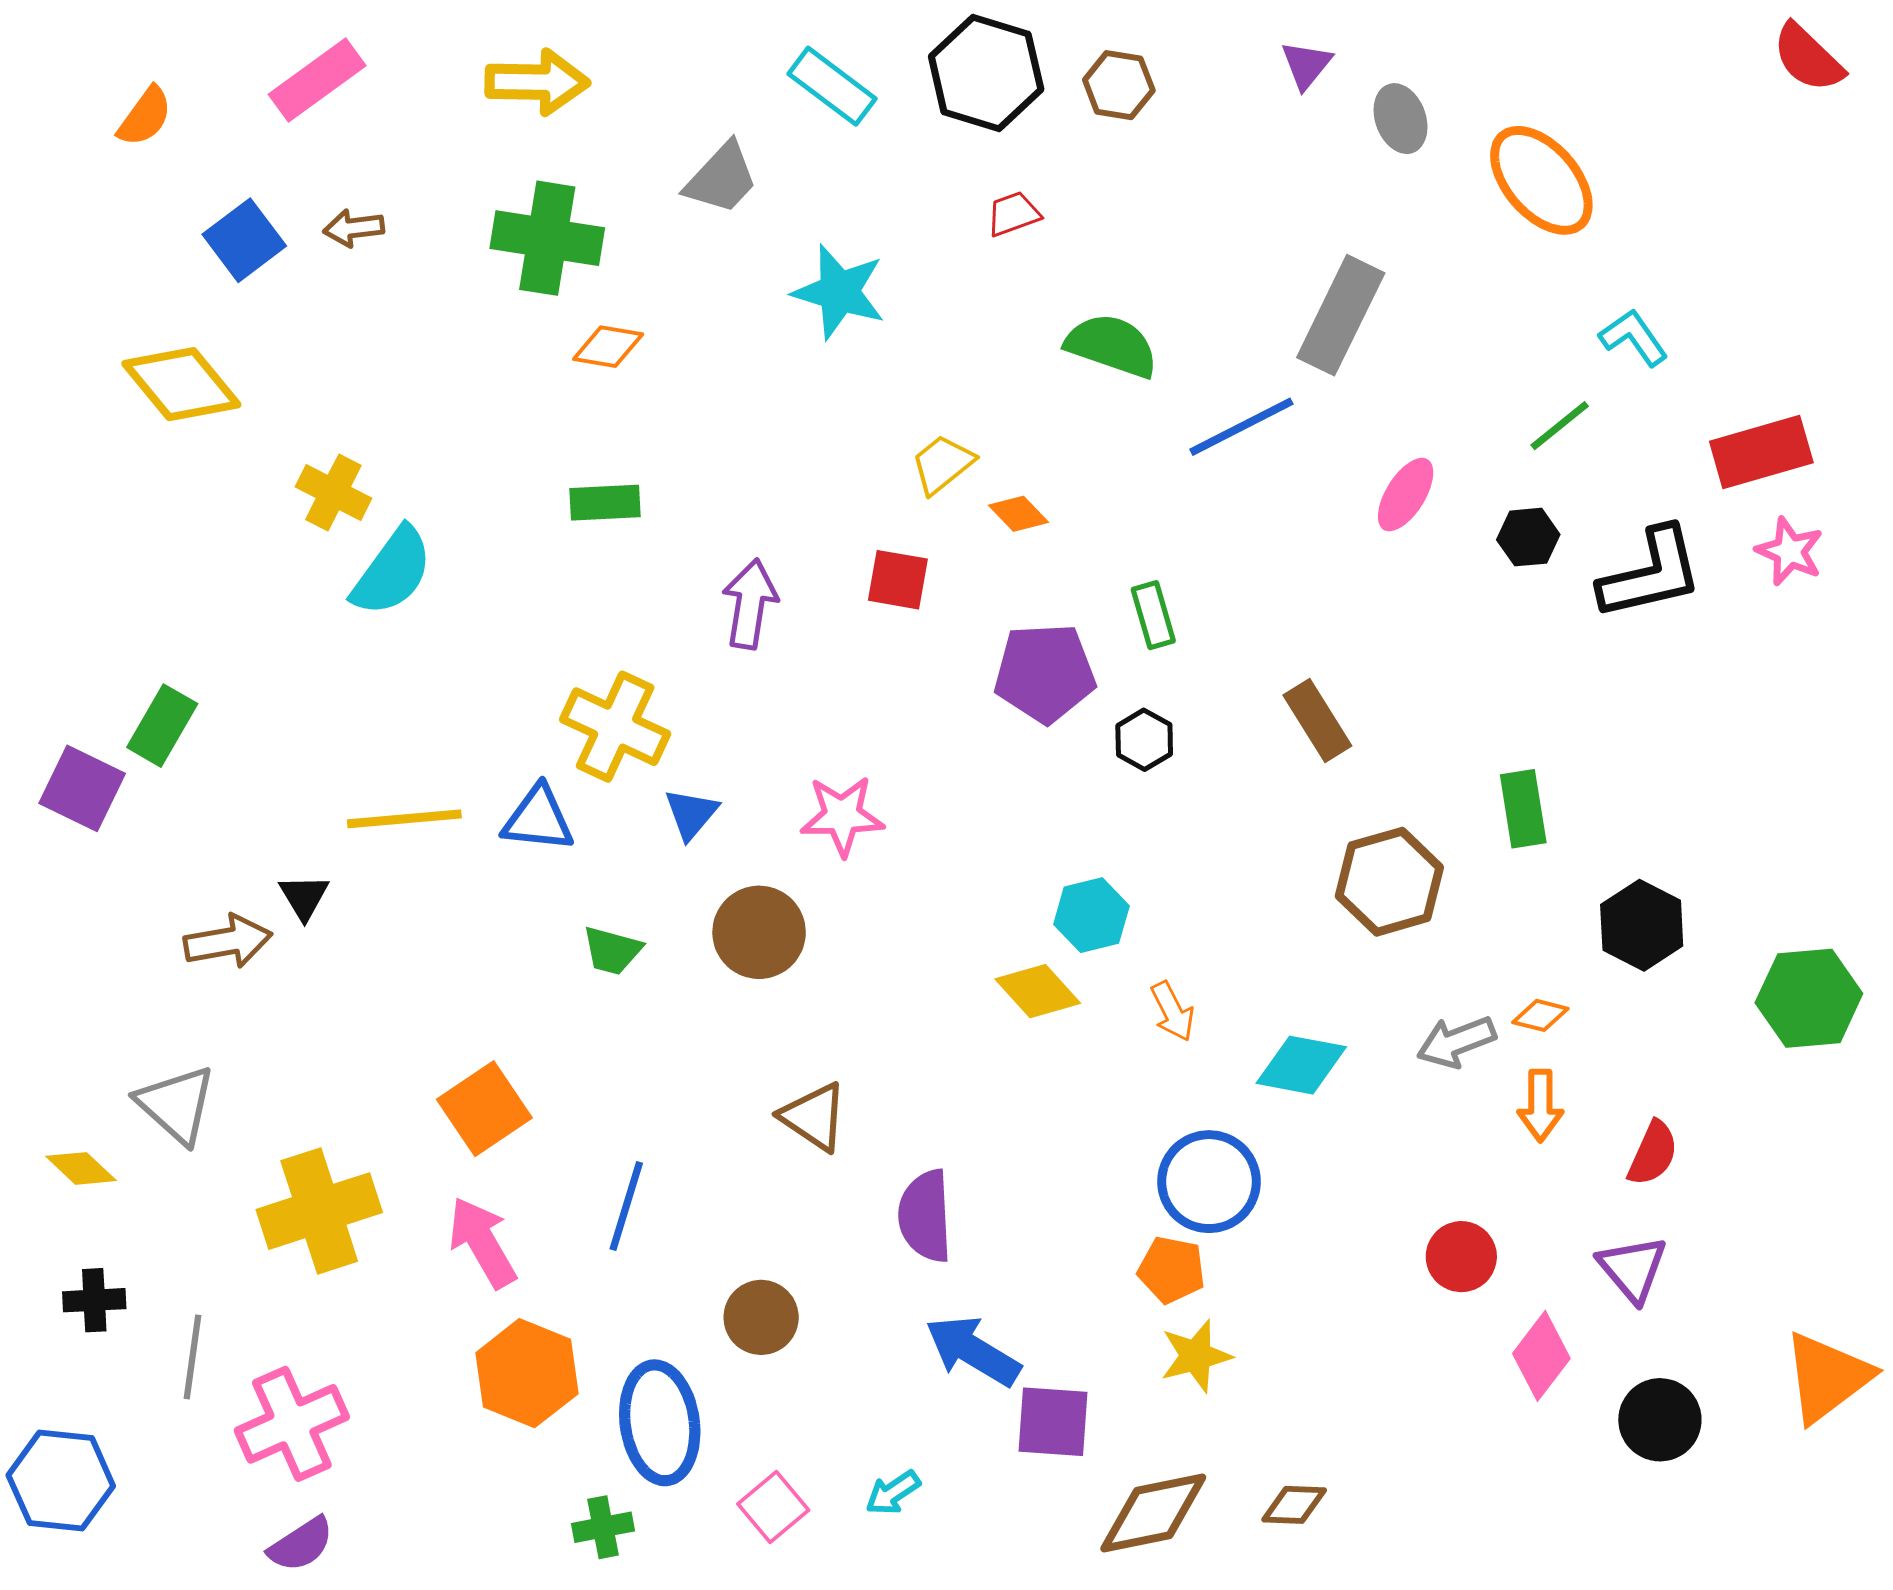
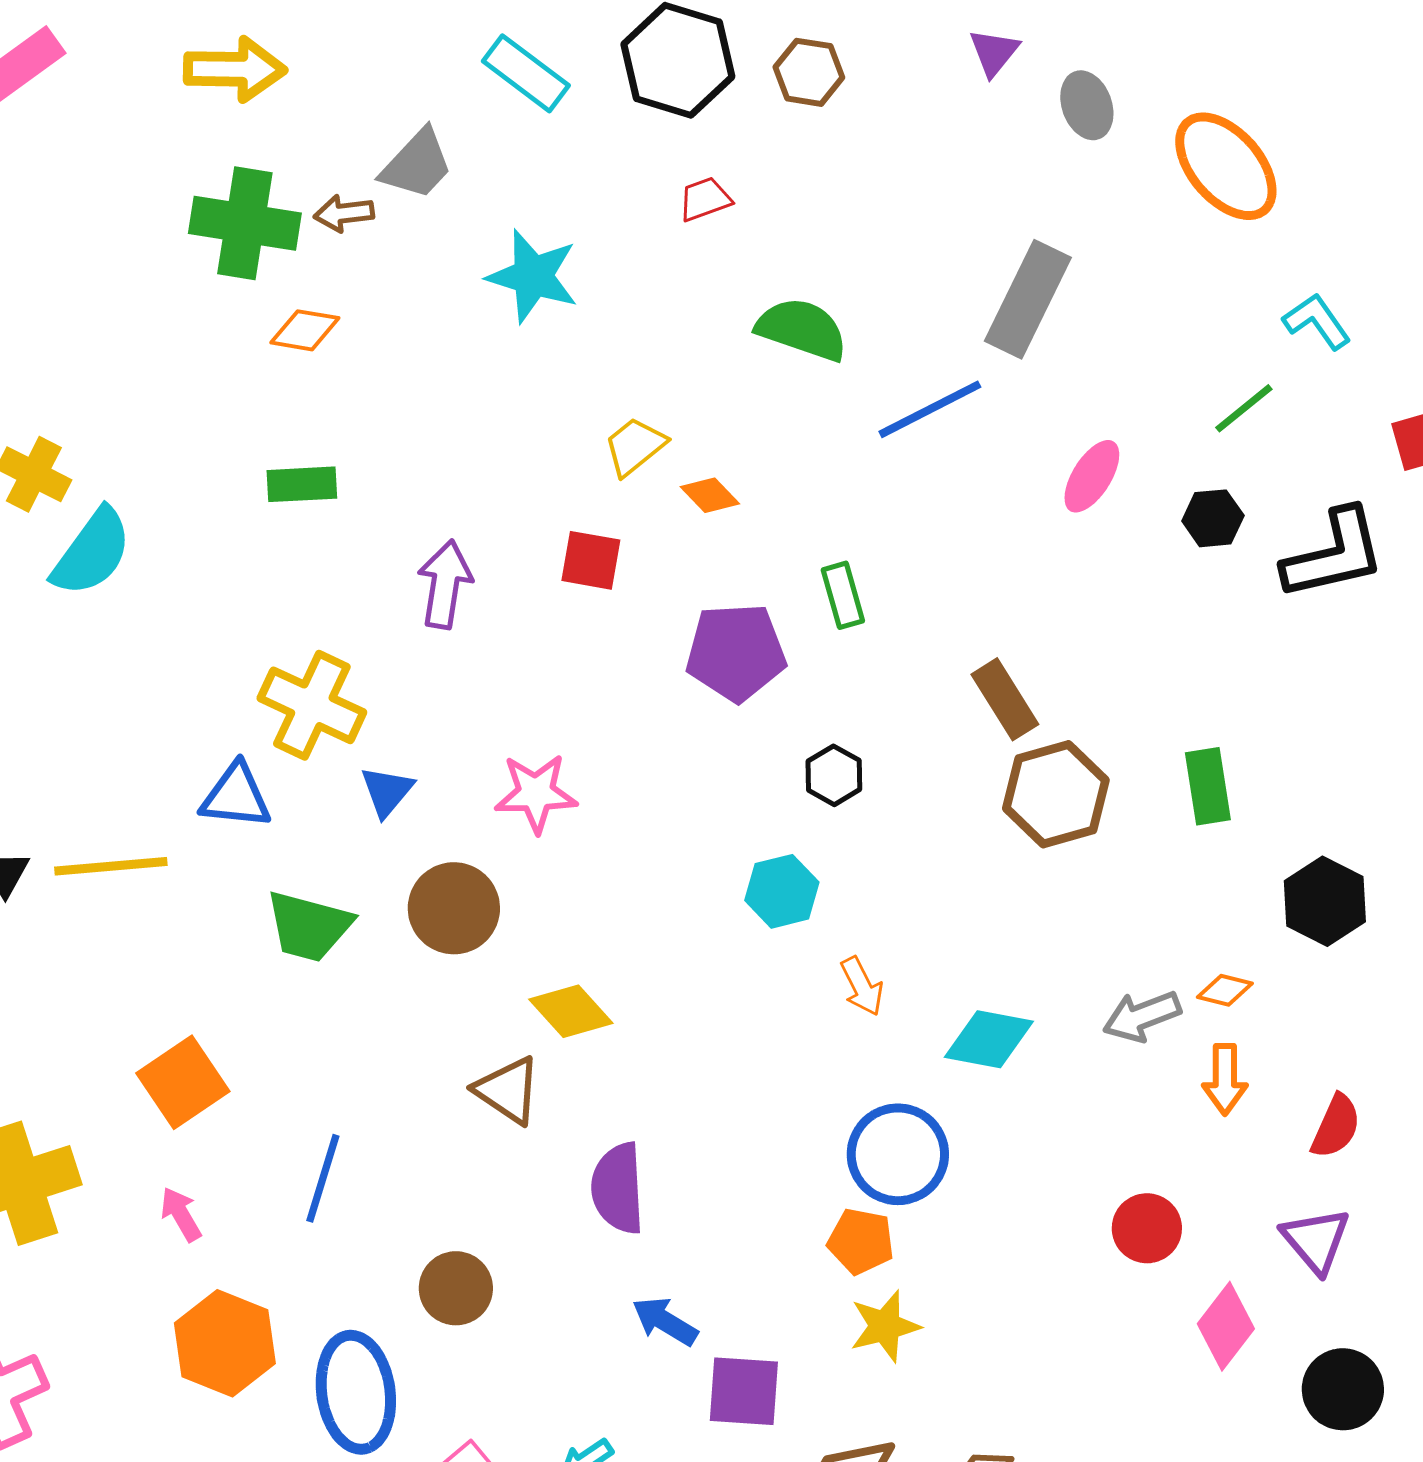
brown arrow: (354, 228) -> (344, 213), moved
black hexagon: (1144, 740) -> (834, 775), moved
yellow line: (404, 819) -> (111, 866), moved
brown hexagon: (1389, 882) -> (1056, 794), moved
green trapezoid: (612, 951) -> (309, 926), size x1.5
yellow diamond: (1038, 991) -> (571, 1011), moved
pink arrow: (482, 1242) -> (181, 1214), size x0.6
blue arrow: (973, 1351) -> (665, 1321), size x0.7

